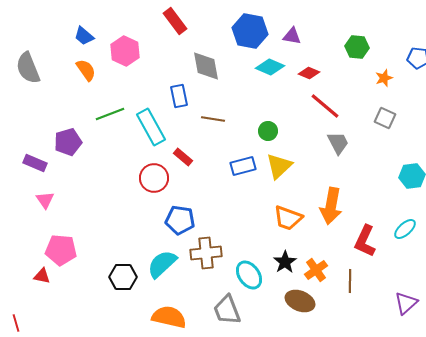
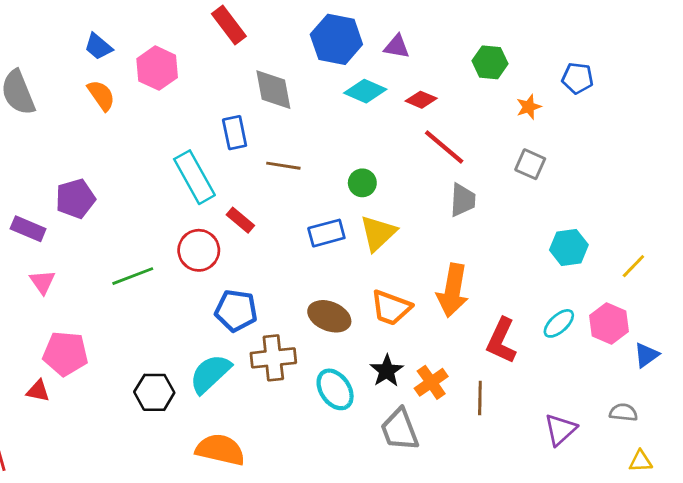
green line: (110, 114) -> (133, 276), moved
gray trapezoid: (338, 143) -> (463, 200), turned 30
brown ellipse: (300, 301) -> (329, 316), moved
gray trapezoid: (227, 310) -> (400, 430), moved

